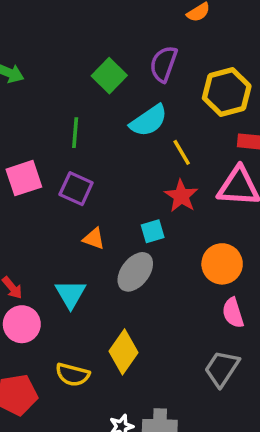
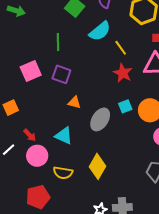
cyan square: (153, 231) -> (125, 106), moved
cyan triangle: (70, 294) -> (64, 136), turned -30
yellow semicircle: (73, 375) -> (63, 173), moved

